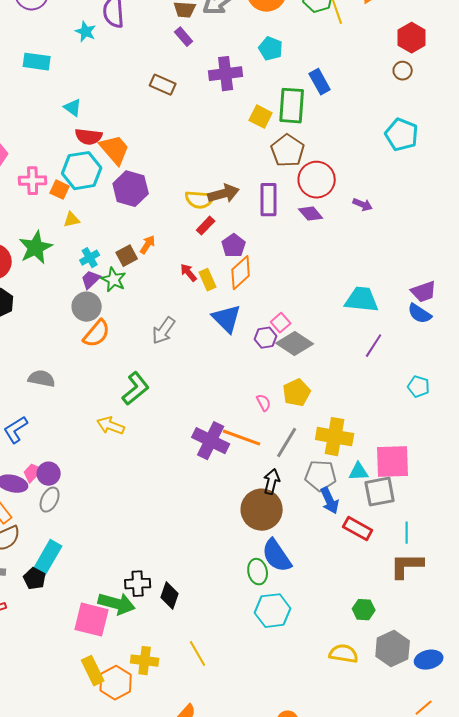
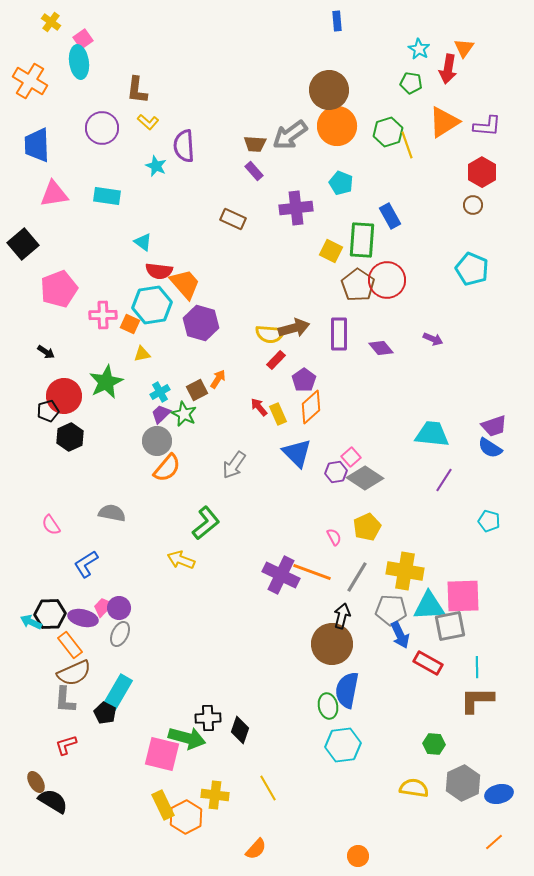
red circle: (317, 180) -> (387, 280), moved
cyan triangle: (359, 472) -> (429, 606), size x1.6
blue semicircle: (277, 556) -> (347, 690), turned 45

